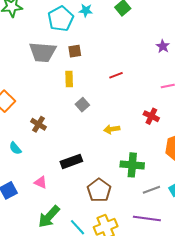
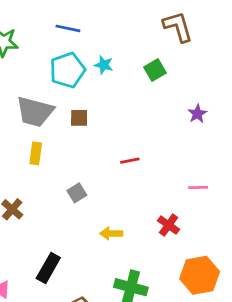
purple star: (163, 46) -> (197, 114), moved
yellow rectangle: (69, 79) -> (36, 153), moved
black rectangle: (71, 161) -> (48, 268), turned -50

